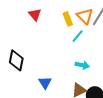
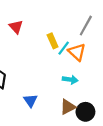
orange triangle: (85, 16) -> (77, 52), moved
yellow rectangle: (68, 19) -> (53, 41), moved

